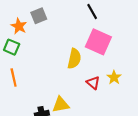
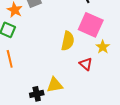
yellow star: (114, 77) -> (103, 47), moved

